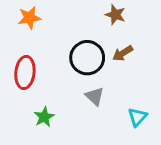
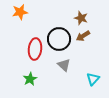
brown star: (115, 15) -> (81, 18), moved
red ellipse: (25, 72) -> (35, 49), moved

